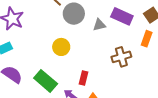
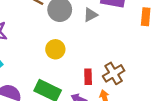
brown cross: (121, 57) -> (114, 73), moved

